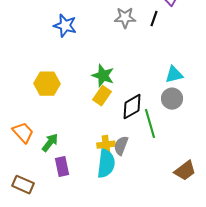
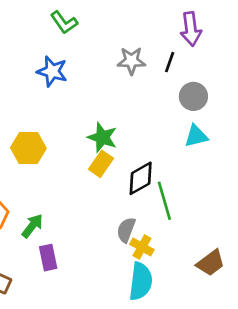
gray circle: (172, 99) -> (193, 96), moved
yellow cross: (106, 145) -> (142, 247), moved, turned 36
cyan semicircle: (106, 164) -> (141, 281), moved

